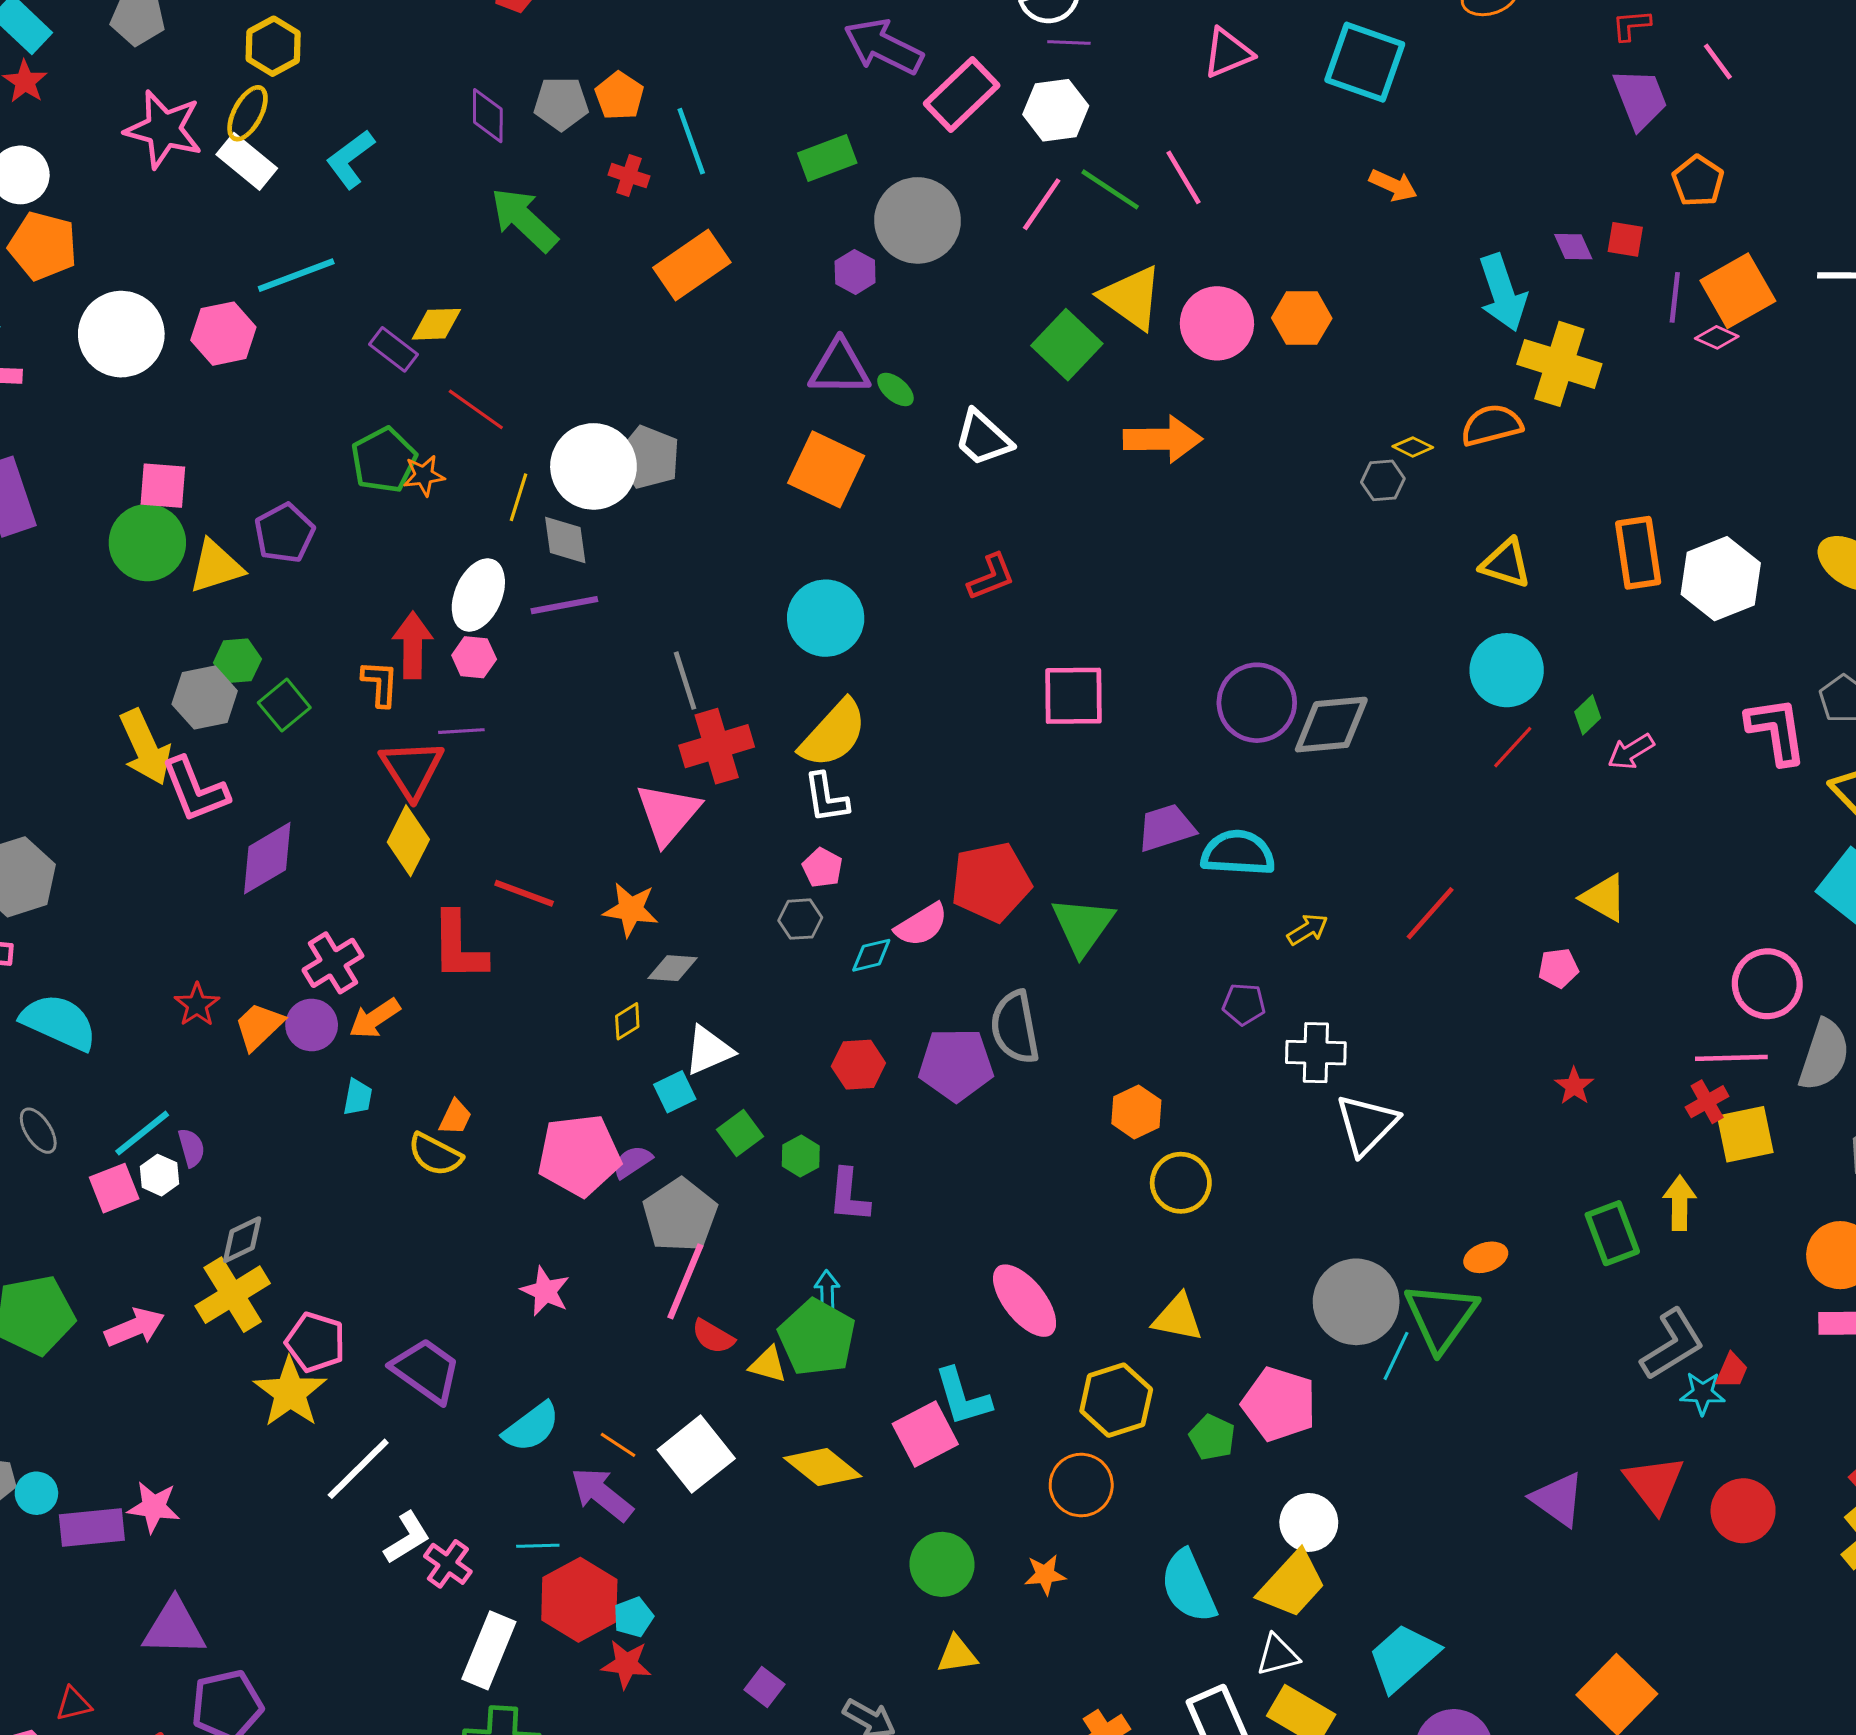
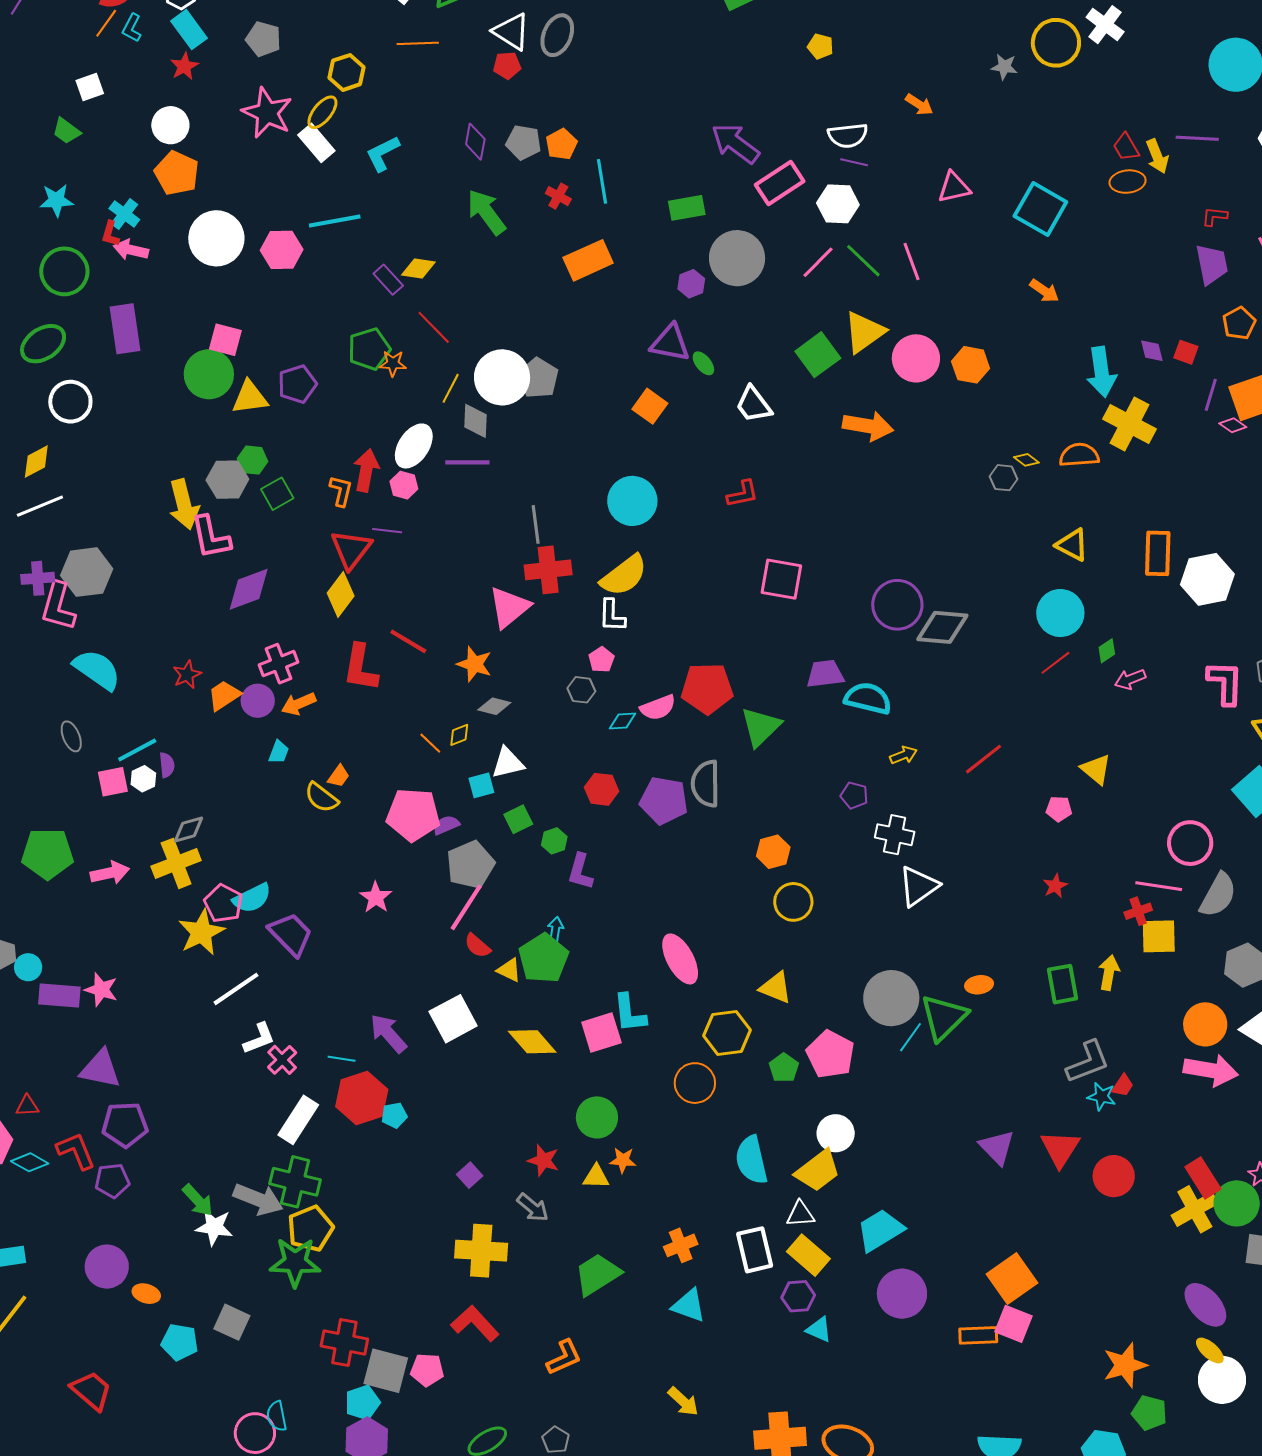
yellow triangle: (1131, 298) -> (864, 332), turned 39
orange square: (826, 469) -> (650, 406), size x0.7
cyan semicircle: (531, 1427) -> (252, 898), moved
orange line: (618, 1445) -> (430, 743), moved
orange star: (1045, 1575) -> (623, 1160), moved
red star: (626, 1664) -> (543, 1160), moved

